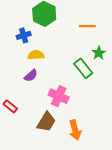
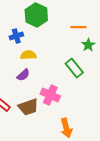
green star: (99, 53) -> (88, 45), moved
brown trapezoid: (46, 122) -> (28, 107), moved, turned 40

